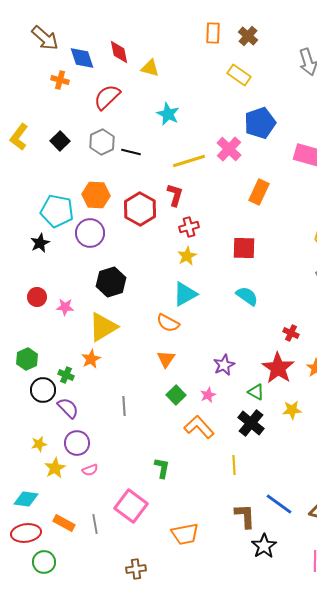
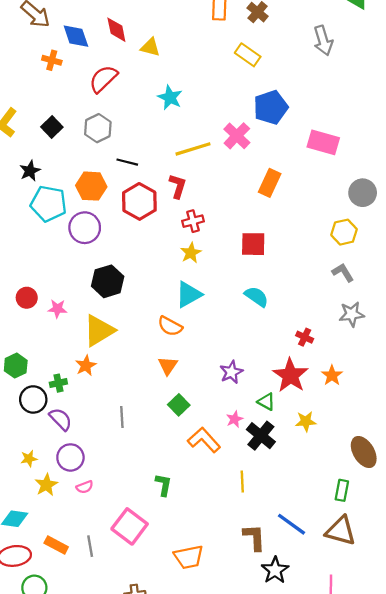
black line: (131, 152) -> (127, 162), moved
black star: (40, 243) -> (30, 171), moved
green cross: (66, 375) -> (58, 383), turned -35
pink star: (208, 395) -> (235, 419), moved

